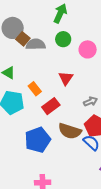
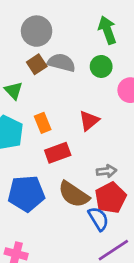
green arrow: (60, 13) -> (107, 30), turned -60
brown square: (23, 39) -> (37, 64), moved
gray arrow: (91, 101) -> (106, 171), moved

